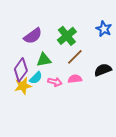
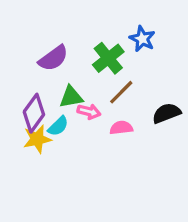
blue star: (104, 29) -> (142, 39), moved
pink arrow: (55, 82) -> (89, 112), moved

